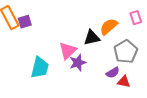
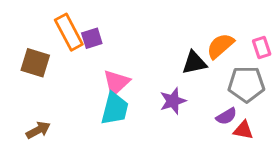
pink rectangle: (136, 18) -> (262, 47), moved
pink triangle: (68, 51) -> (116, 83), moved
gray pentagon: (126, 52) -> (246, 84), turned 30

